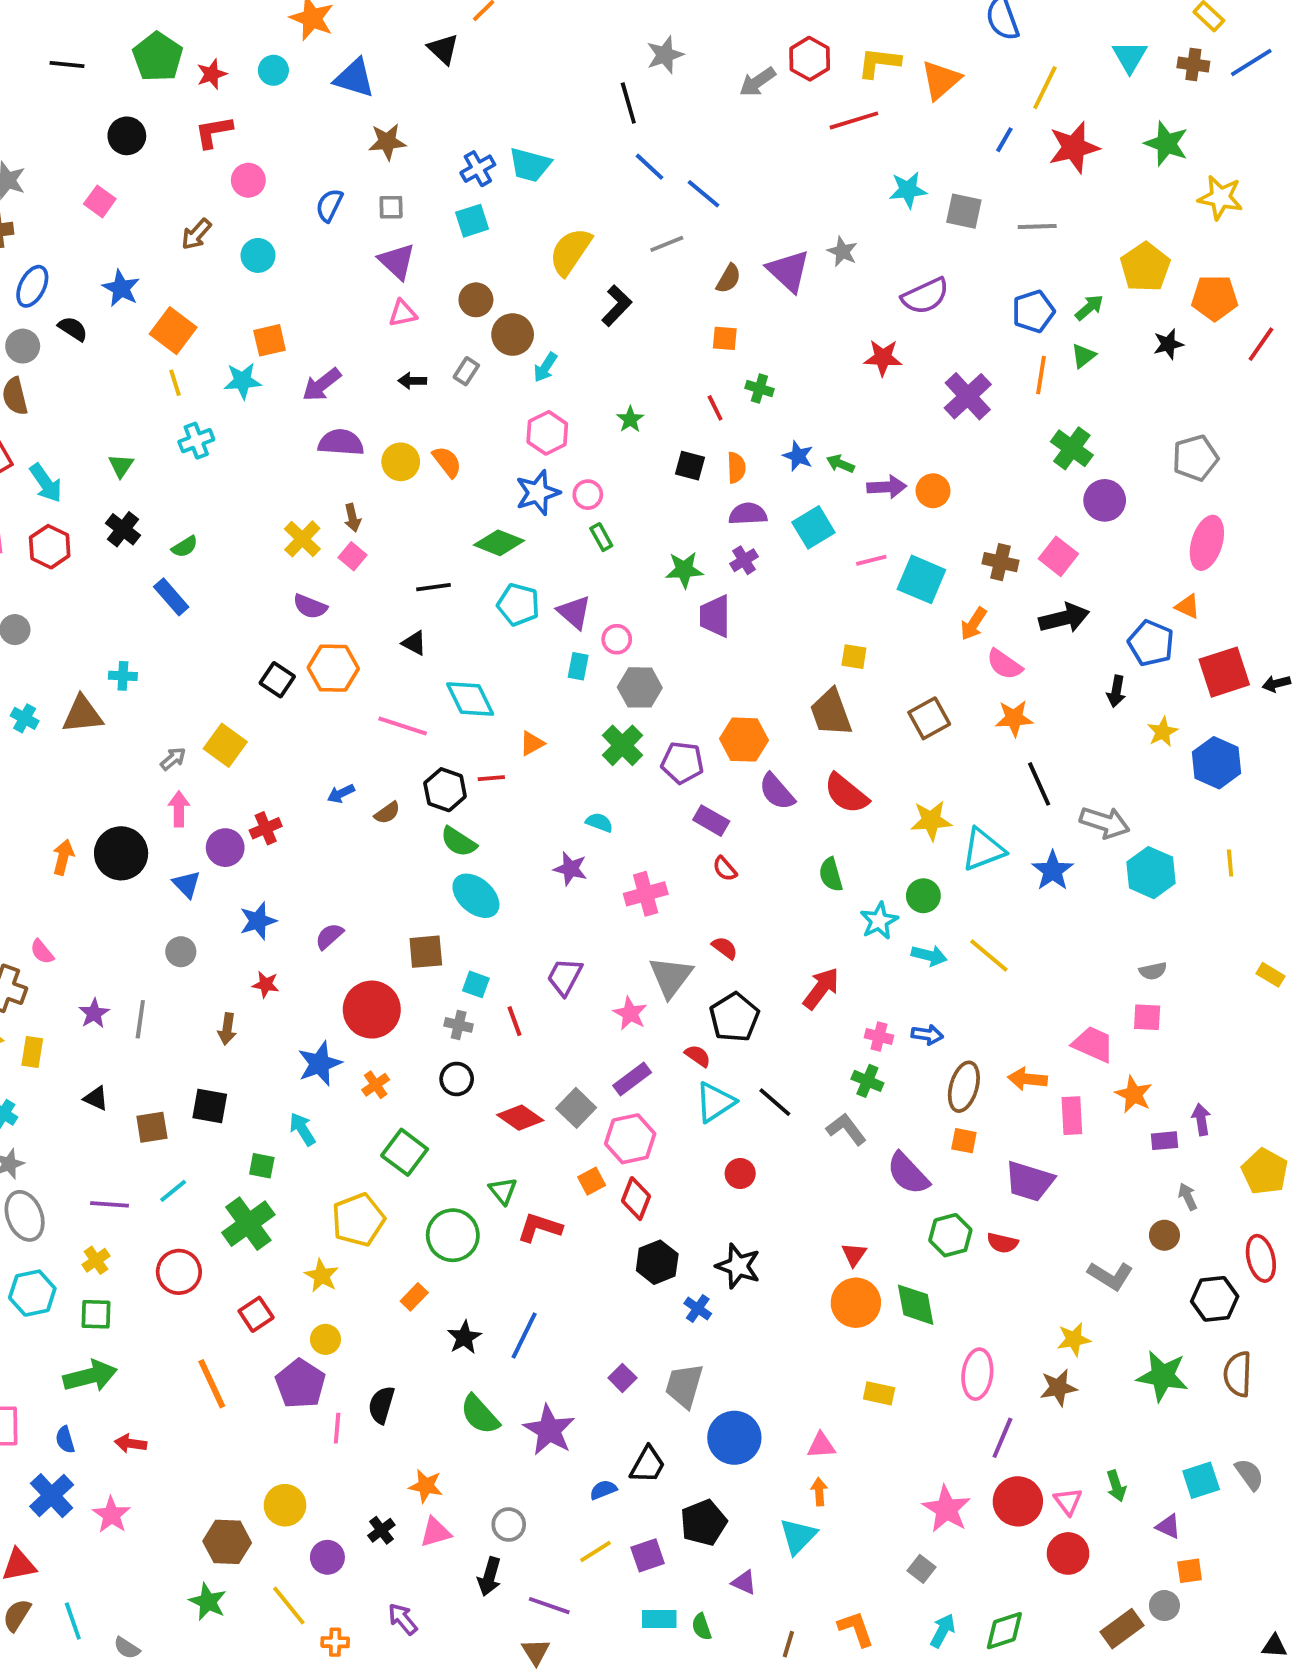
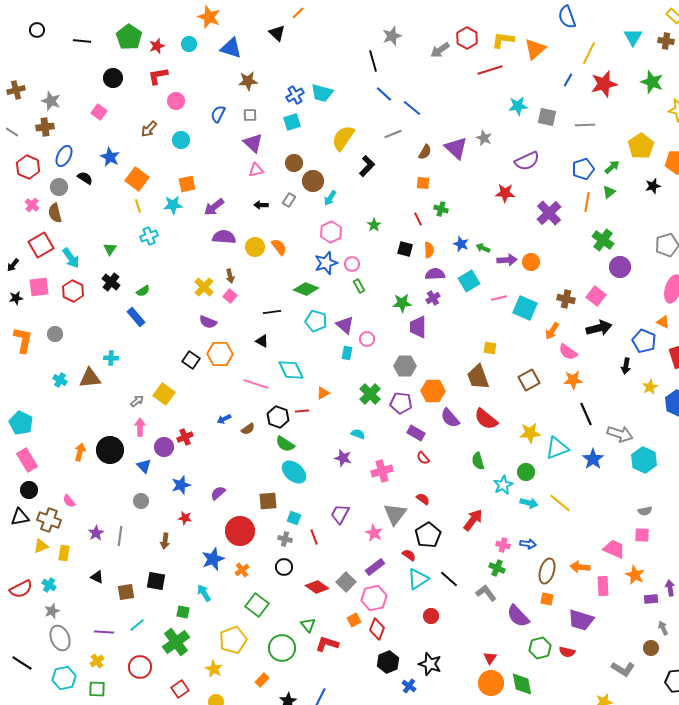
gray hexagon: (640, 687) -> (405, 366), moved

